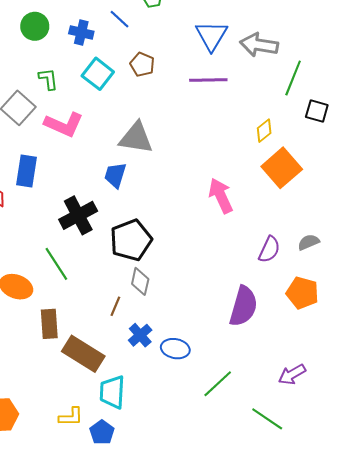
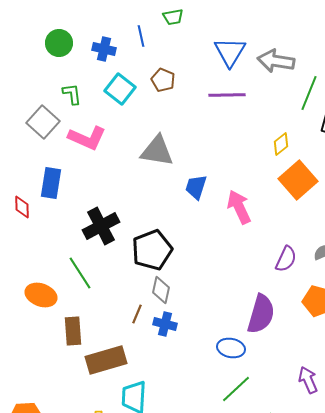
blue line: (119, 19) -> (141, 36), turned 35
blue trapezoid: (115, 175) -> (196, 187), moved
blue cross: (140, 335) -> (165, 324), moved, turned -35
blue ellipse: (175, 349) -> (231, 348), moved
brown rectangle: (83, 354) -> (106, 360), turned -48
purple arrow: (292, 374) -> (308, 380), turned 96

